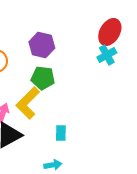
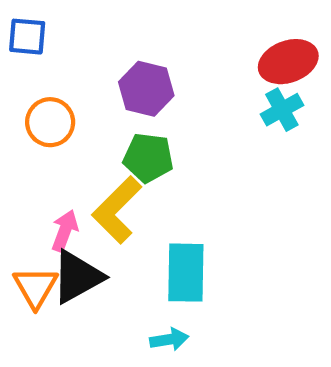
red ellipse: (110, 32) -> (288, 62), turned 40
cyan rectangle: (61, 133) -> (186, 273), size x1.8

